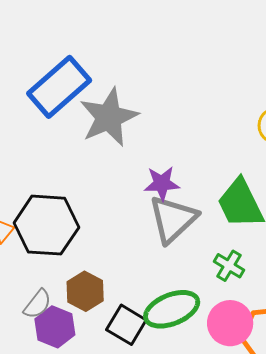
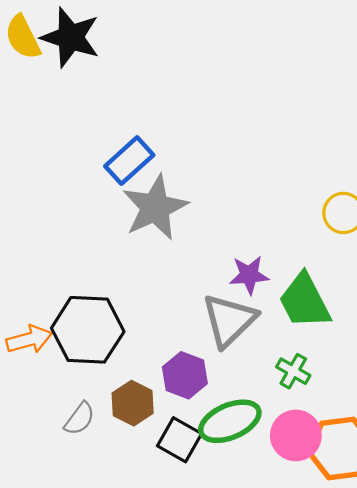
blue rectangle: (59, 87) -> (129, 161), moved, size x0.7
purple star: (162, 183) -> (249, 275), moved
purple hexagon: (55, 327) -> (185, 375), moved

